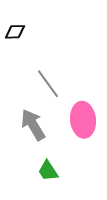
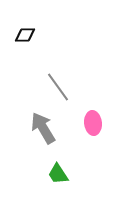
pink ellipse: (83, 120) -> (93, 123), size x0.7

